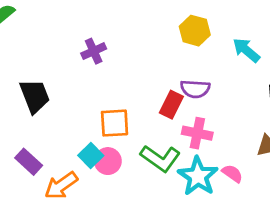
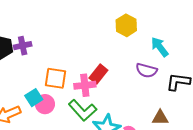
purple cross: (94, 51) -> (23, 46), moved
purple semicircle: (195, 89) -> (146, 70), moved
pink cross: (197, 133) -> (85, 85), moved, turned -30

